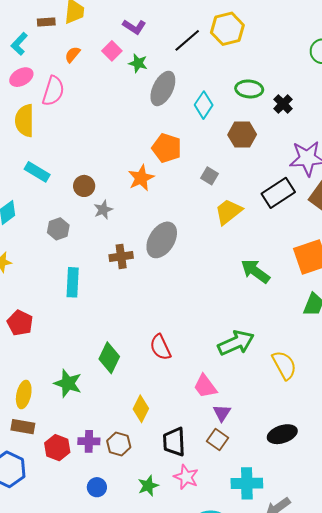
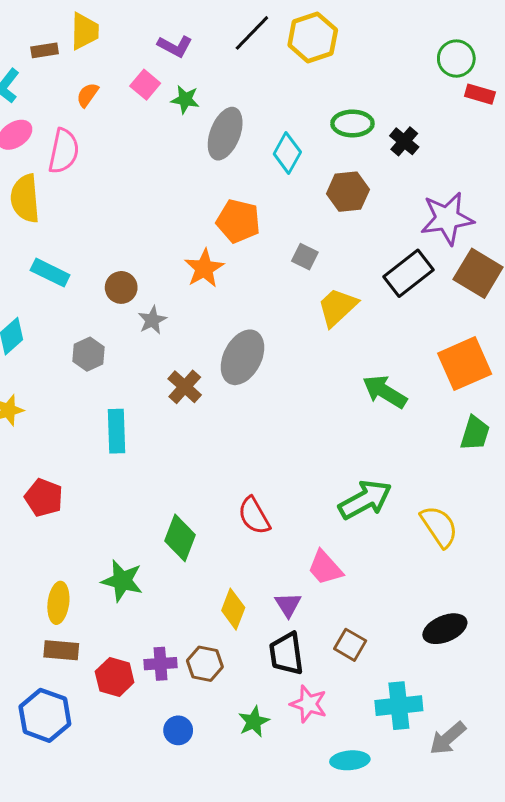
black line: (187, 40) -> (252, 33), moved
brown cross: (121, 256) -> (185, 387), turned -35
purple triangle: (222, 413) -> (288, 605), moved

